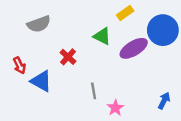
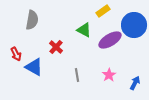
gray semicircle: (39, 24) -> (32, 20), turned -60
pink star: (115, 108) -> (109, 75), moved

